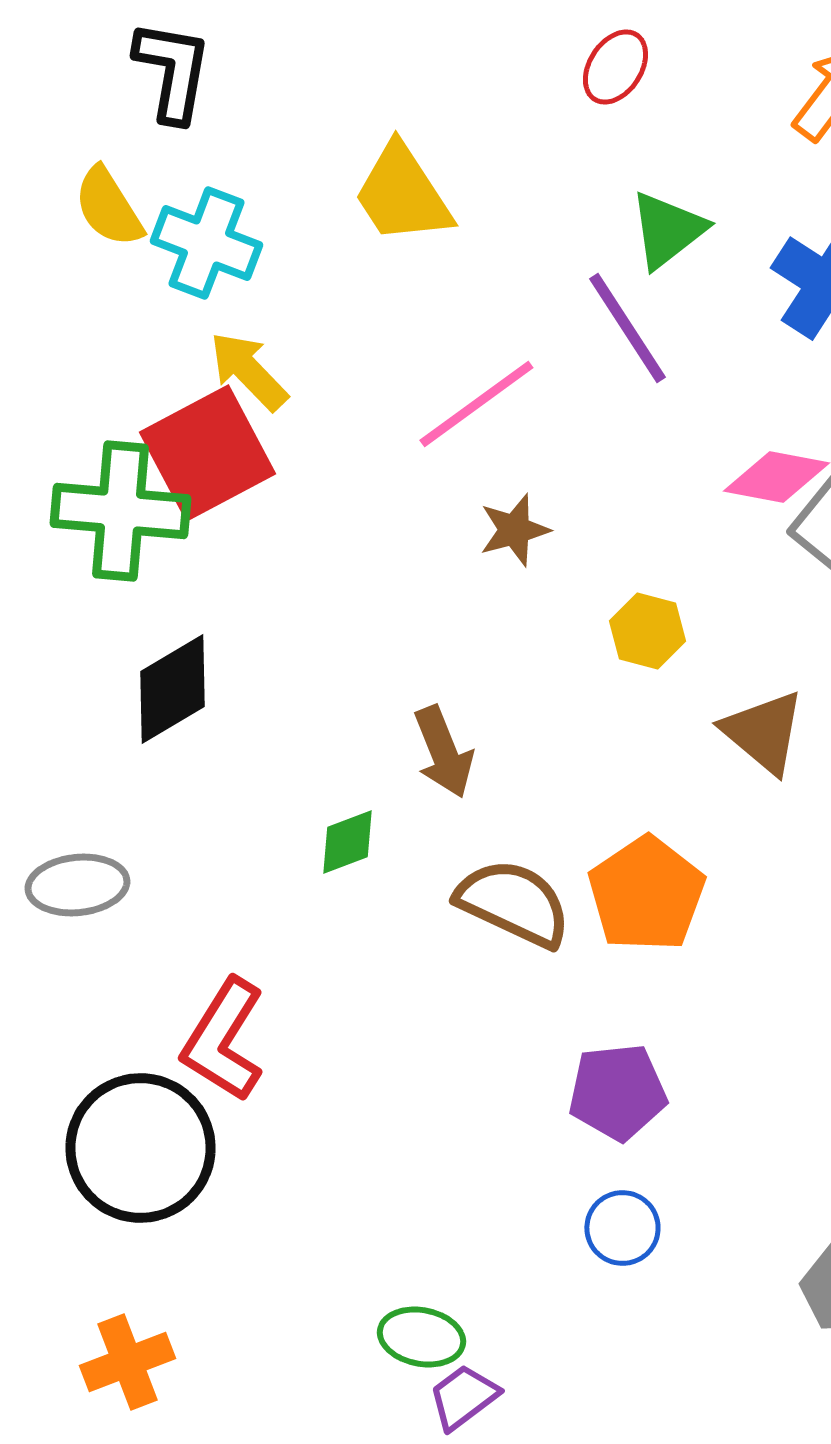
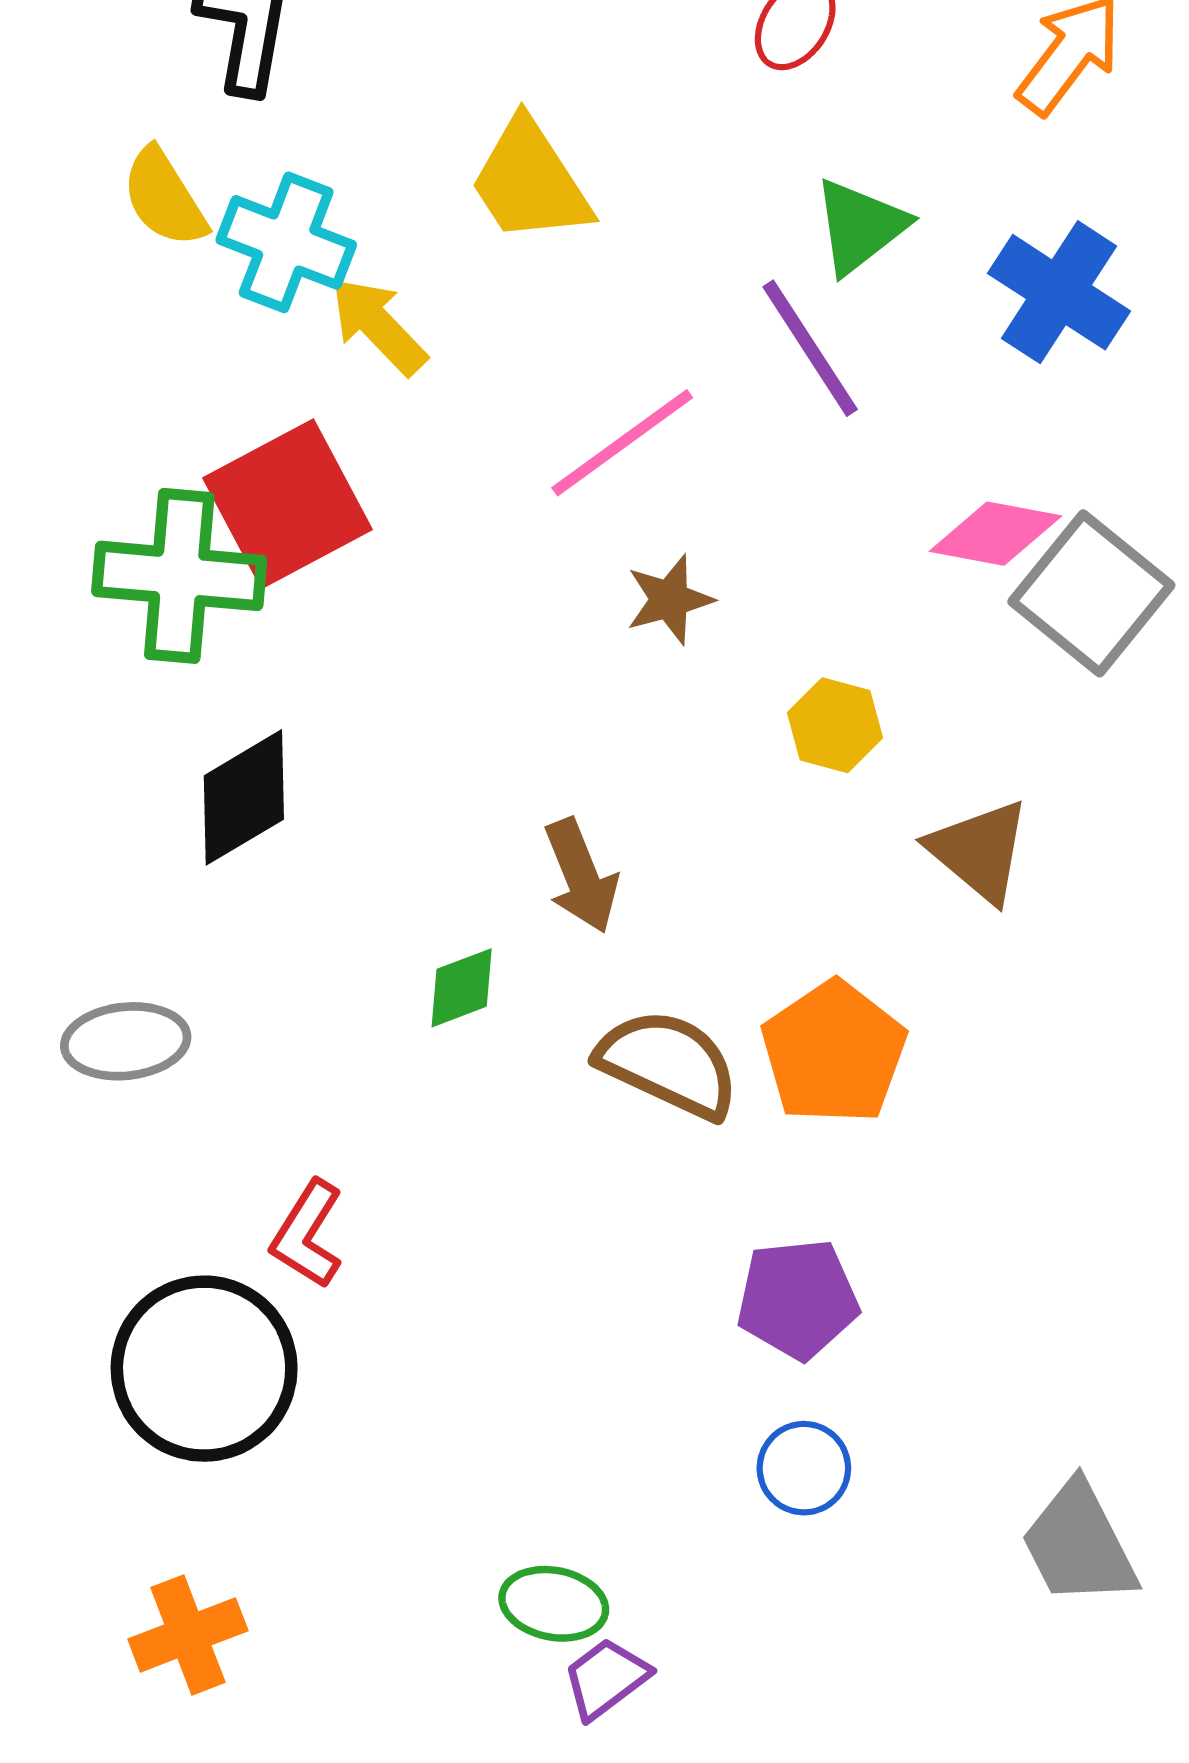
yellow arrow: (248, 371) -> (378, 326), moved
red L-shape: (223, 1040) -> (307, 1234), size x0.7

